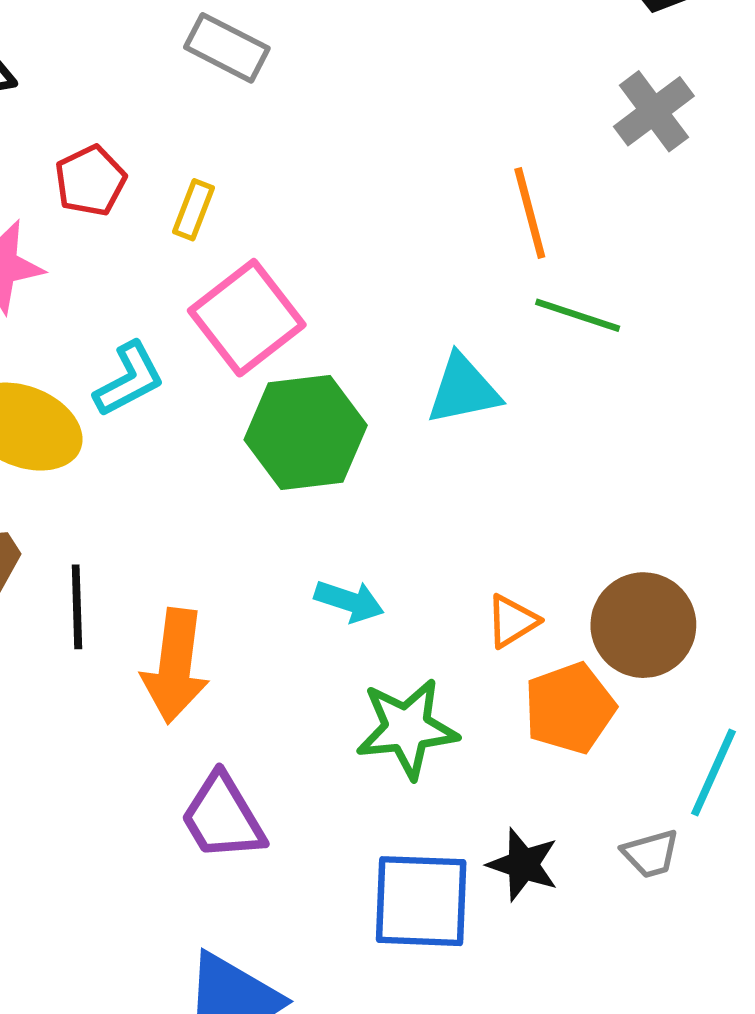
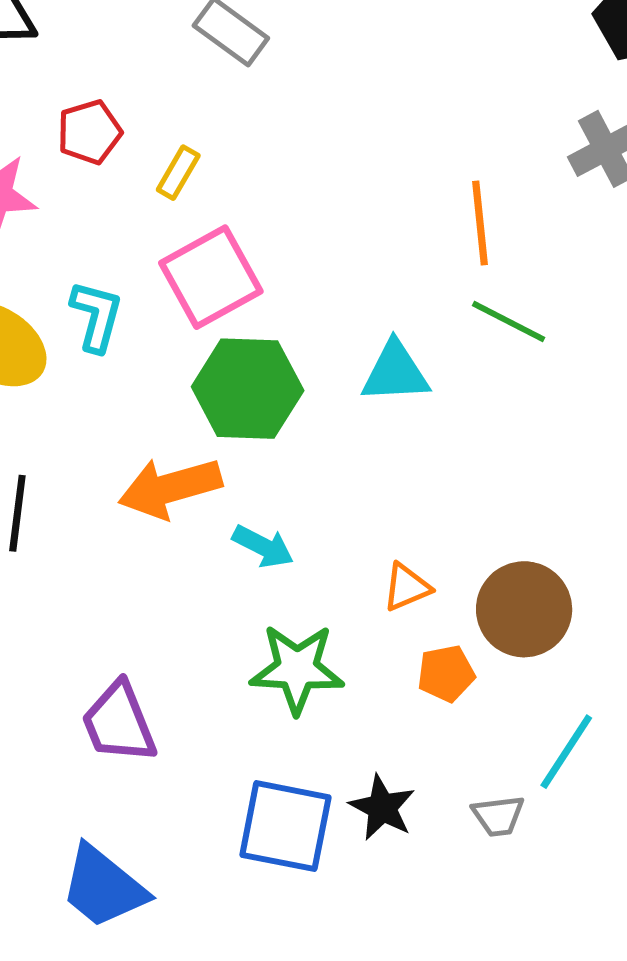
cyan L-shape: (129, 379) -> (96, 316), turned -56
orange arrow: (175, 666) -> (170, 488), moved, turned 58
orange pentagon: (570, 708) -> (446, 674), size x0.7

